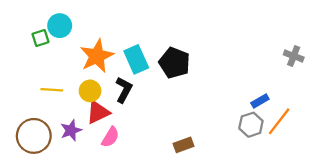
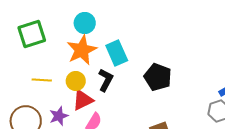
cyan circle: (60, 26) -> (85, 23), moved
green square: (41, 38) -> (32, 34), size x1.8
black pentagon: (174, 63) -> (158, 77), moved

